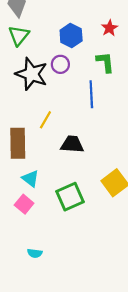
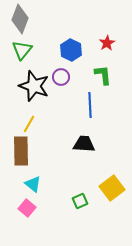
yellow line: (45, 120) -> (29, 124), moved
black trapezoid: (72, 144) -> (84, 144), moved
green square: (70, 197) -> (80, 201), moved, size x0.6

